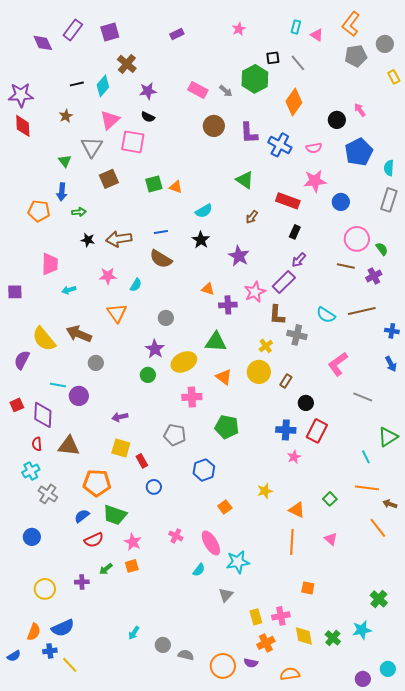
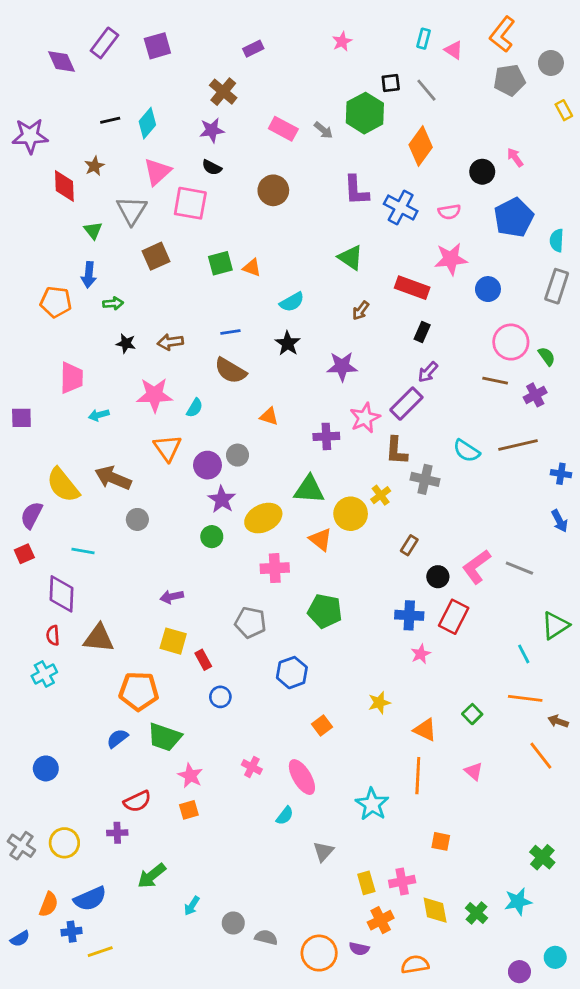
brown cross: (127, 64) -> (223, 92), moved
red diamond: (23, 126) -> (64, 186), moved
brown circle: (214, 126) -> (273, 190), moved
brown arrow: (119, 239) -> (170, 342), size x0.7
purple star: (239, 256) -> (342, 366), turned -30
pink star: (108, 276) -> (155, 395), size x1.4
orange triangle: (208, 289) -> (269, 416), moved
pink L-shape: (338, 364) -> (477, 567), moved
yellow circle: (259, 372) -> (351, 514), moved
purple circle: (79, 396) -> (207, 465), moved
red square: (17, 405) -> (24, 554), moved
gray cross: (48, 494) -> (21, 846), moved
red semicircle: (94, 540) -> (137, 801), moved
cyan star: (238, 562) -> (372, 804), moved, turned -30
green arrow: (106, 569) -> (152, 876), moved, size x1.5
yellow line: (70, 665) -> (100, 952), turned -66

